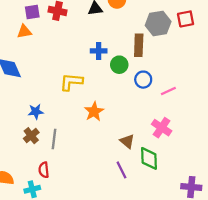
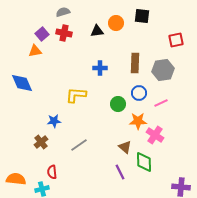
purple square: (32, 12) -> (42, 34), turned -32
gray hexagon: (158, 24) -> (163, 70), moved
green circle: (119, 65) -> (118, 104), moved
blue star: (36, 112) -> (54, 121), moved
orange star: (94, 112) -> (138, 121), moved, turned 30
gray line: (54, 139) -> (79, 145), moved, turned 48

